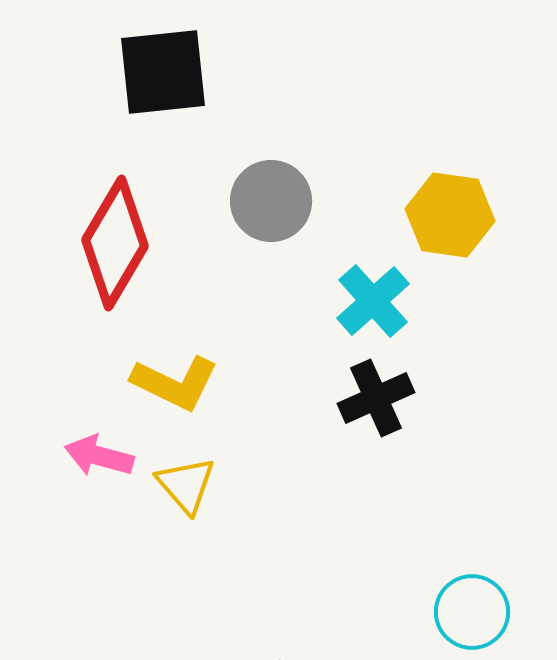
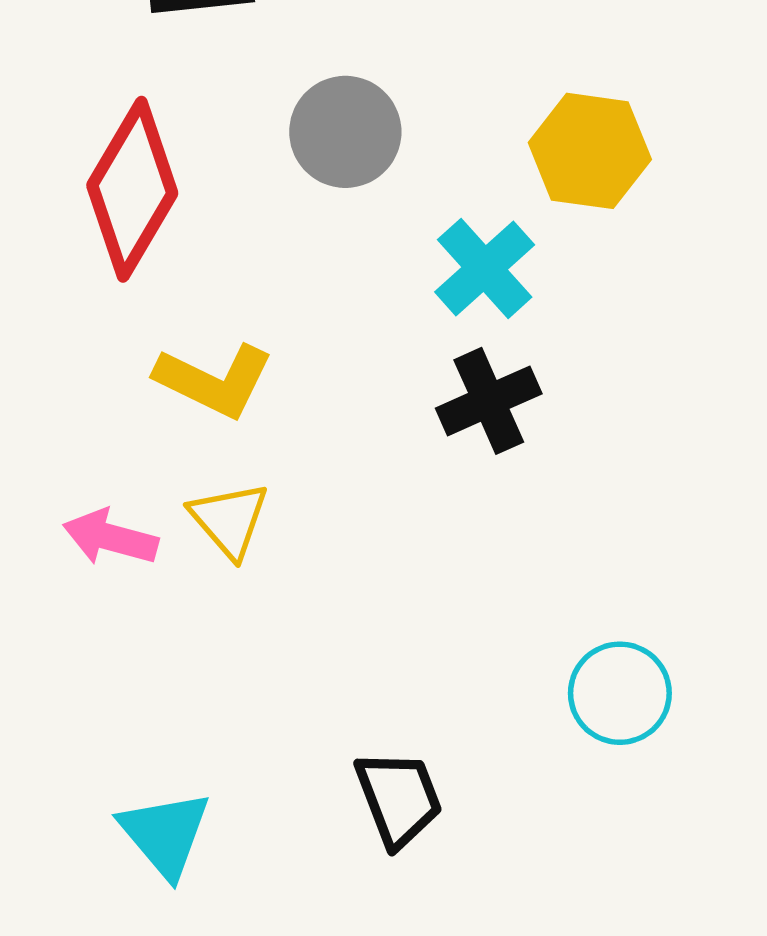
pink arrow: (99, 456) -> (110, 538), moved

